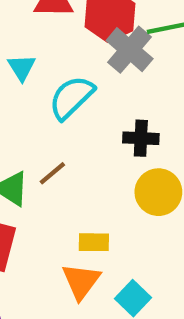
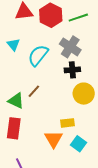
gray cross: (130, 50) -> (70, 47), moved
yellow rectangle: (94, 242) -> (68, 123), moved

